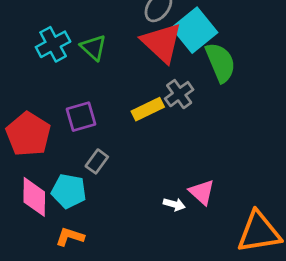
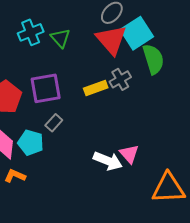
purple square: (81, 117) -> (46, 88), size x1.4
white arrow: (174, 204) -> (108, 161), size x1.8
orange L-shape: (70, 237) -> (15, 176), moved

